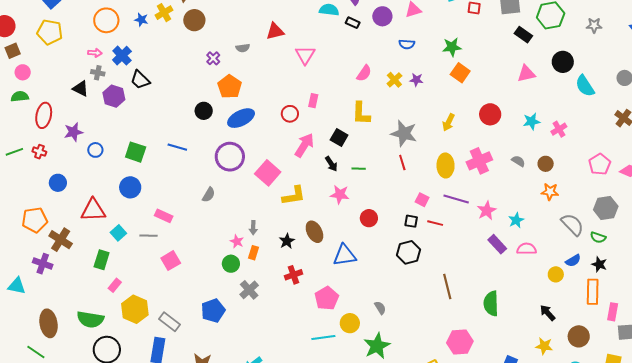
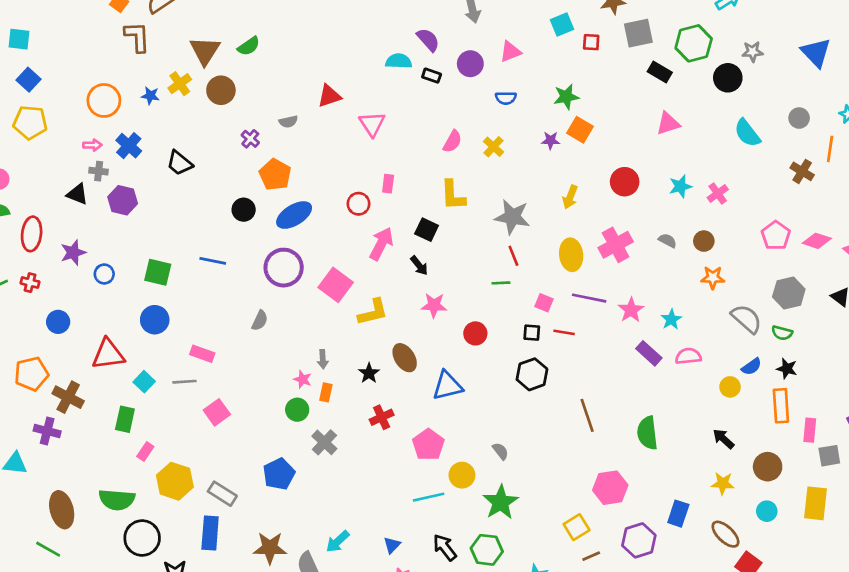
black circle: (563, 62) -> (728, 78), moved
black trapezoid: (140, 80) -> (180, 163), moved
purple star: (416, 80) -> (551, 140), moved
green line: (359, 169) -> (501, 283), moved

